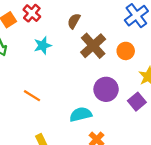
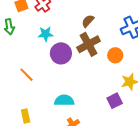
brown semicircle: (74, 21) -> (88, 21), moved
purple circle: (106, 89) -> (61, 53), moved

